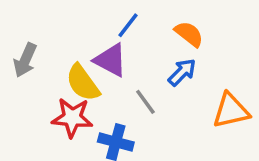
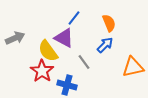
orange semicircle: (189, 34) -> (109, 23), turned 30
gray arrow: (25, 60) -> (15, 38), turned -138
red star: (72, 118) -> (42, 71), turned 30

